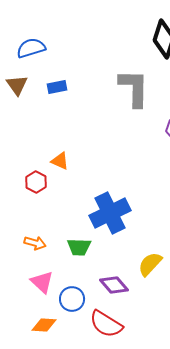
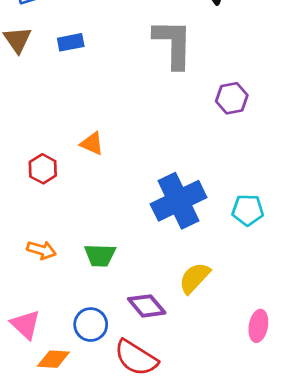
orange triangle: (60, 161) -> (92, 144), moved
blue cross: (110, 213) -> (179, 201), moved
pink triangle: (42, 282) -> (25, 325), moved

